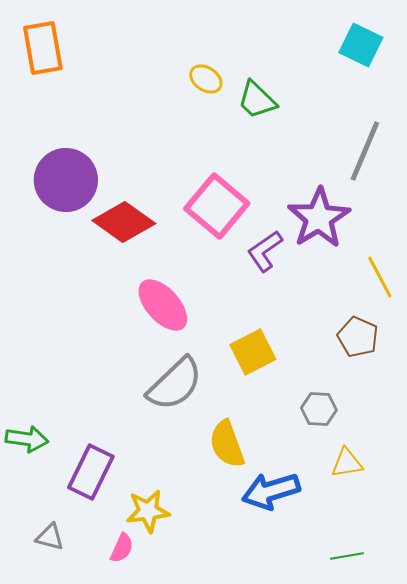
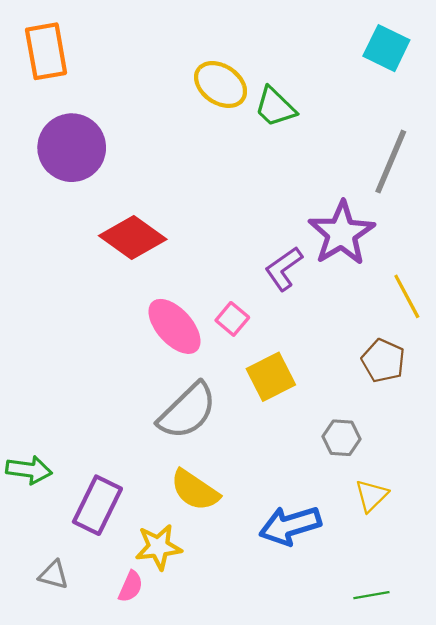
yellow ellipse: (206, 79) -> (221, 84), size x1.5
purple circle: (66, 180) -> (72, 148), moved
pink square: (217, 206) -> (232, 319), moved, size x0.5
yellow semicircle: (227, 444) -> (195, 490), moved, turned -36
yellow triangle: (347, 463) -> (371, 496), turned -36

